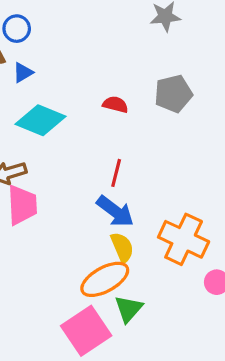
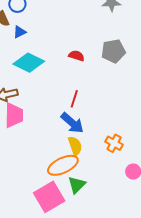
orange cross: (184, 239) -> (114, 143), size x0.6

